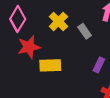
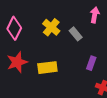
red star: (29, 47) -> (17, 62), moved

